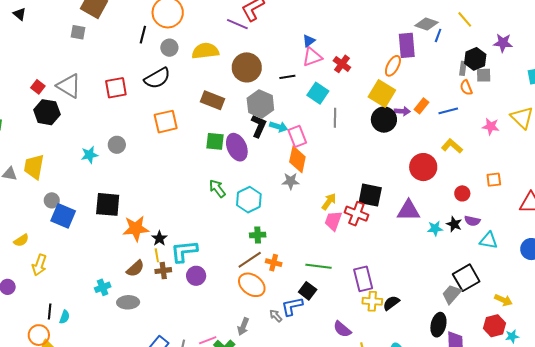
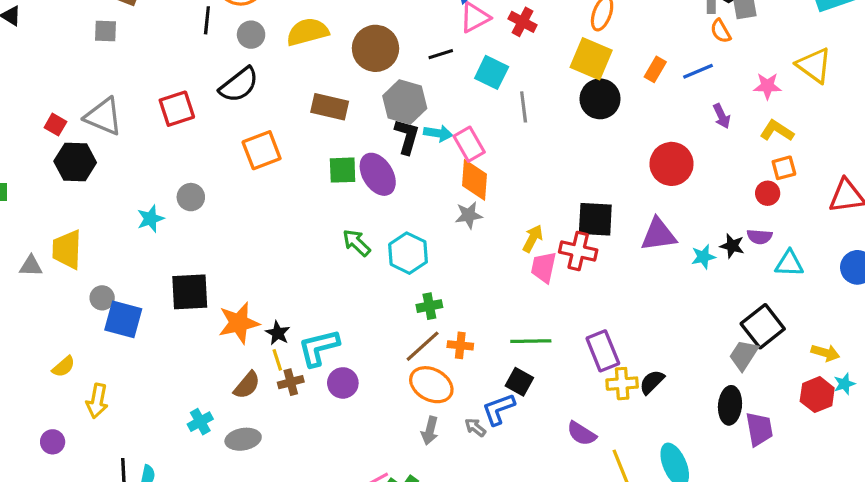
purple arrow: (402, 111) -> (722, 116), moved, turned 70
yellow L-shape: (452, 146) -> (777, 131), moved
red circle: (462, 193) -> (768, 193), moved
gray arrow: (243, 327) -> (430, 431), moved
cyan star: (512, 336) -> (844, 384), moved

